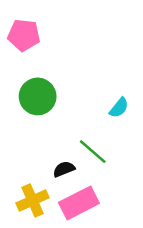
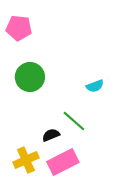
cyan semicircle: (119, 108) -> (95, 86), turned 30

